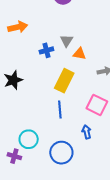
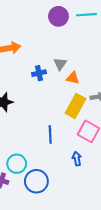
yellow rectangle: (64, 81) -> (75, 106), moved
blue circle: (61, 153) -> (36, 181), moved

